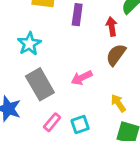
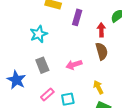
brown semicircle: (116, 55) -> (102, 51), turned 120
gray rectangle: (40, 84) -> (42, 65), size x0.7

